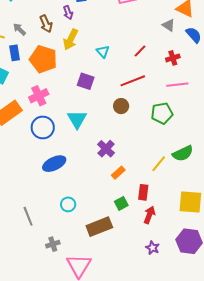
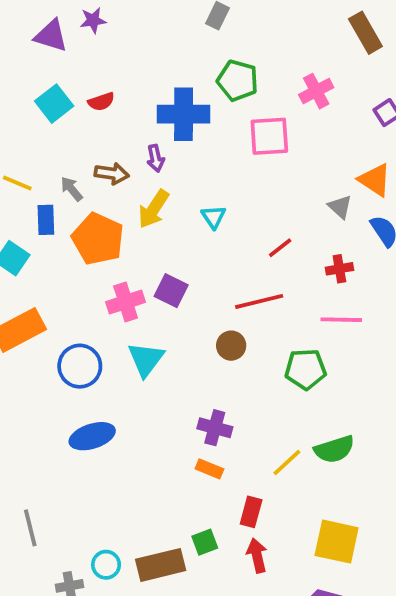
brown arrow: (46, 24) -> (112, 173), turned -66
gray arrow: (19, 29) -> (72, 189), moved
cyan triangle: (103, 52) -> (213, 217), moved
pink cross: (39, 96) -> (126, 302), moved
purple cross: (106, 149) -> (215, 428), moved, turned -36
orange rectangle: (118, 173) -> (209, 469), turned 56
green square: (121, 203) -> (205, 542), moved
cyan circle: (68, 204) -> (106, 565), moved
red arrow: (149, 215) -> (257, 555), turned -42

